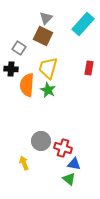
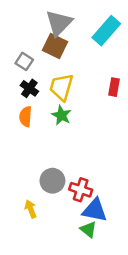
gray triangle: (46, 18) -> (59, 23), size x1.6
black cross: (11, 69) -> (29, 88), moved, turned 32
orange semicircle: (27, 85) -> (26, 117), moved, size x0.7
blue triangle: (74, 164) -> (95, 210), size x1.5

